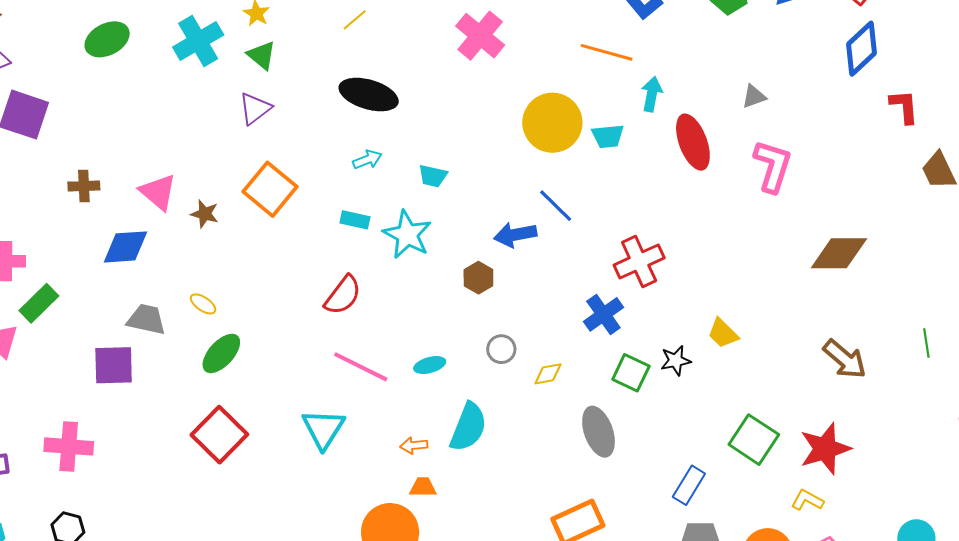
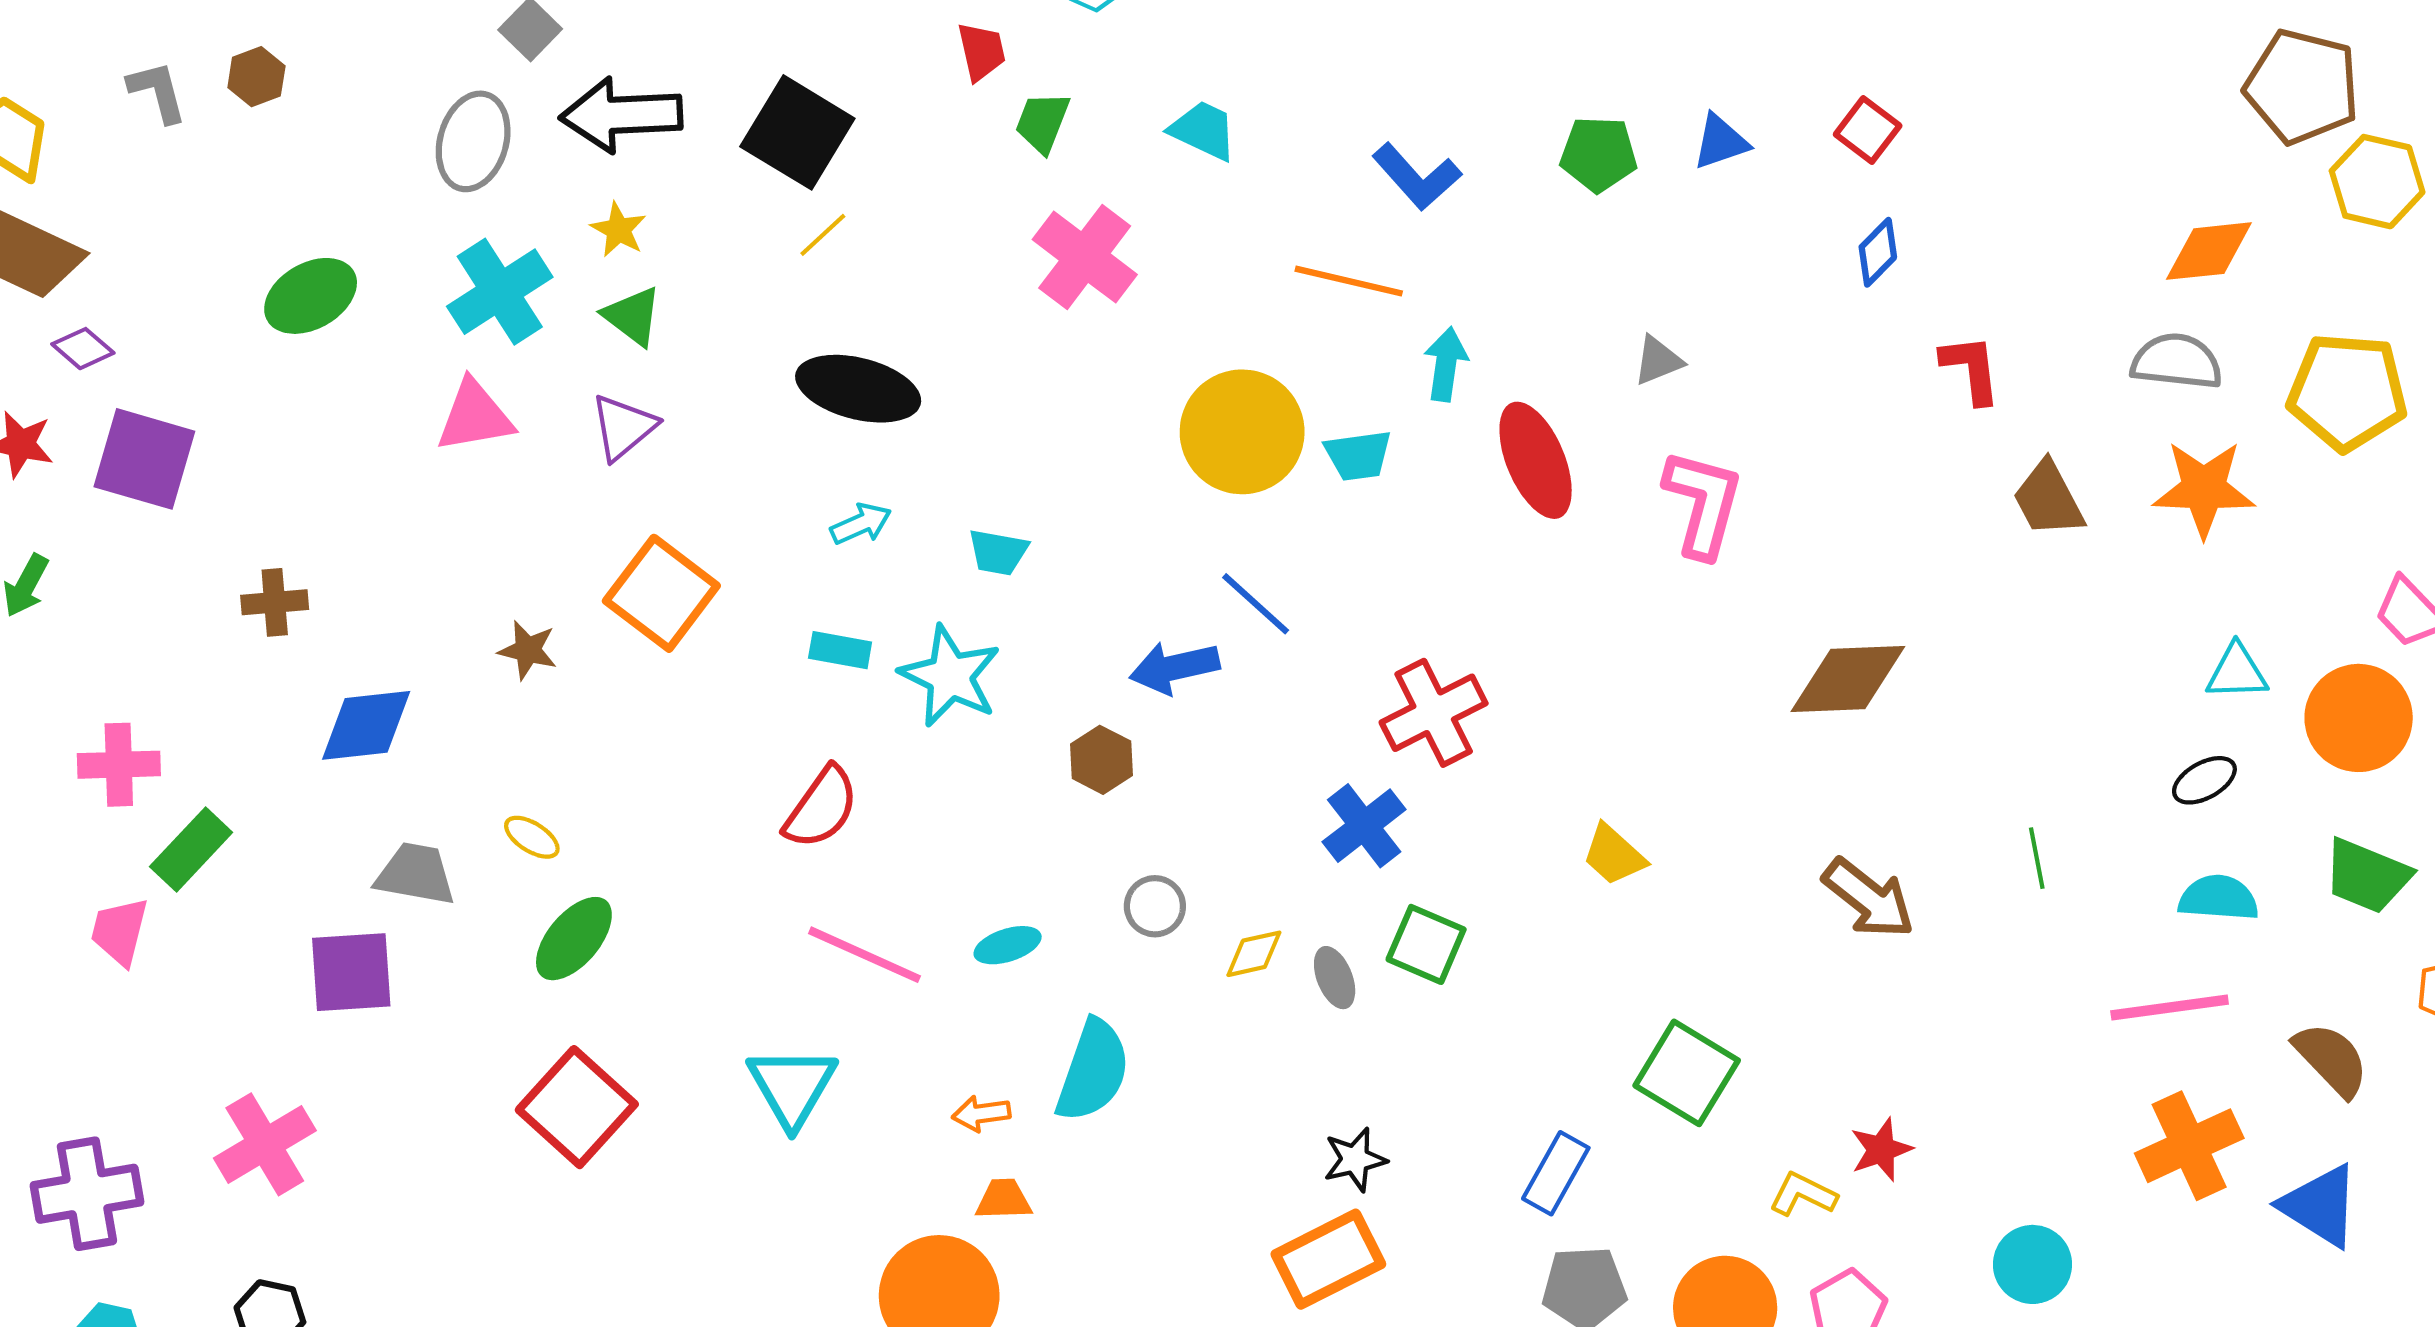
blue diamond: (862, 49) -> (1878, 252), size x0.6
pink triangle: (158, 192) -> (475, 416), moved, turned -48
black star: (676, 361) -> (1355, 1159), moved
gray ellipse: (599, 432) -> (1335, 978), moved, size x0.6
pink cross: (69, 446) -> (265, 1144), turned -33
red star: (825, 449) -> (1881, 1150), moved, size x0.6

